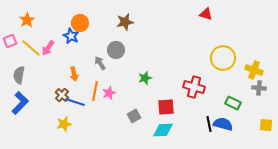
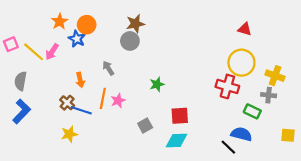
red triangle: (206, 14) -> (245, 29), moved
orange star: (27, 20) -> (60, 21), moved
gray circle: (116, 50) -> (130, 41), moved
red cross: (194, 87) -> (227, 86), moved
gray cross: (259, 88) -> (269, 95), moved
black line: (209, 124) -> (228, 147), moved, turned -35

